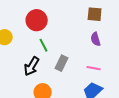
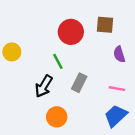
brown square: (95, 14) -> (105, 25), moved
red circle: (37, 20) -> (71, 32), moved

